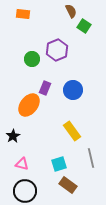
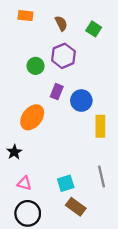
brown semicircle: (71, 11) -> (61, 23), moved
purple rectangle: (45, 88) -> (57, 92), moved
yellow rectangle: (72, 131) -> (100, 126), moved, turned 36

